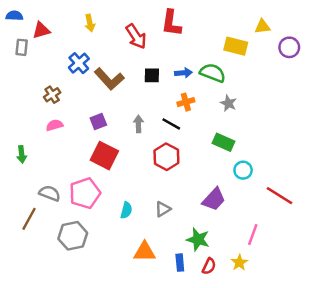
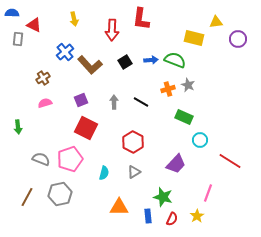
red triangle: (41, 30) -> (34, 25), turned 42
red arrow: (136, 36) -> (112, 30), turned 35
black square: (152, 75) -> (125, 62), turned -32
orange cross: (186, 102) -> (168, 89), moved
red hexagon: (166, 157) -> (133, 142), moved
brown line: (29, 219) -> (27, 197), moved

